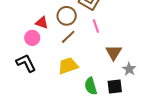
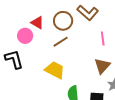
pink line: (96, 26) -> (103, 39), moved
yellow trapezoid: (68, 66) -> (55, 70), turned 35

